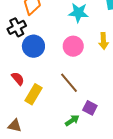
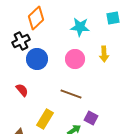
brown line: (69, 83) -> (71, 94), turned -30
yellow rectangle: (33, 94) -> (45, 119), moved

